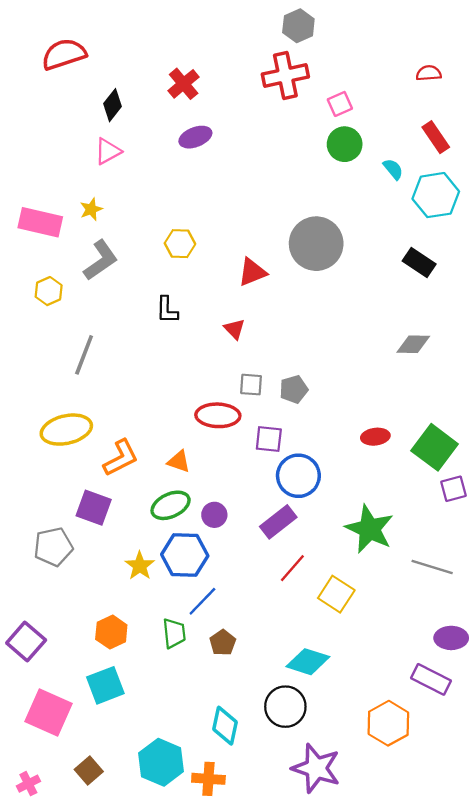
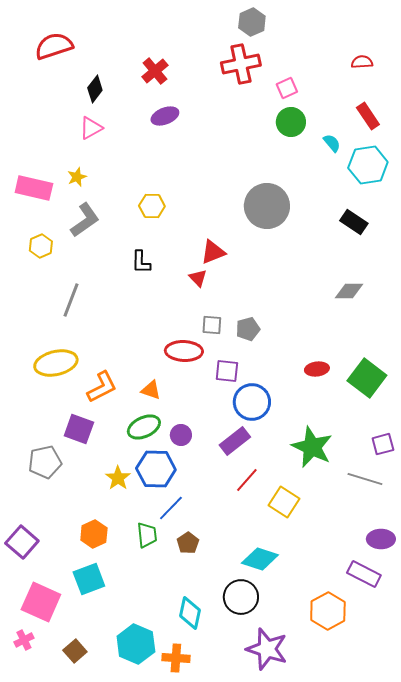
red triangle: (252, 272) -> (213, 252), moved
purple square: (454, 489) -> (383, 444), moved
pink cross: (28, 784) -> (24, 640), moved

